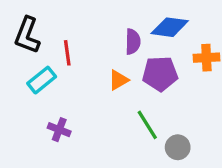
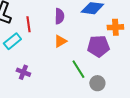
purple semicircle: (133, 42) -> (59, 16), moved
purple pentagon: (160, 74) -> (98, 46), moved

